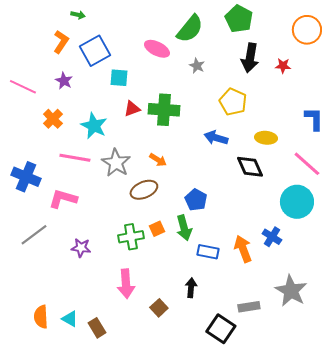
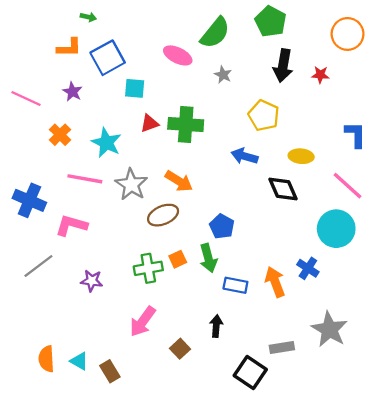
orange L-shape: (61, 42) -> (69, 48), turned 55
orange arrow: (158, 160) -> (179, 181), size x1.4
pink arrow: (126, 284) -> (143, 321), turned 40

